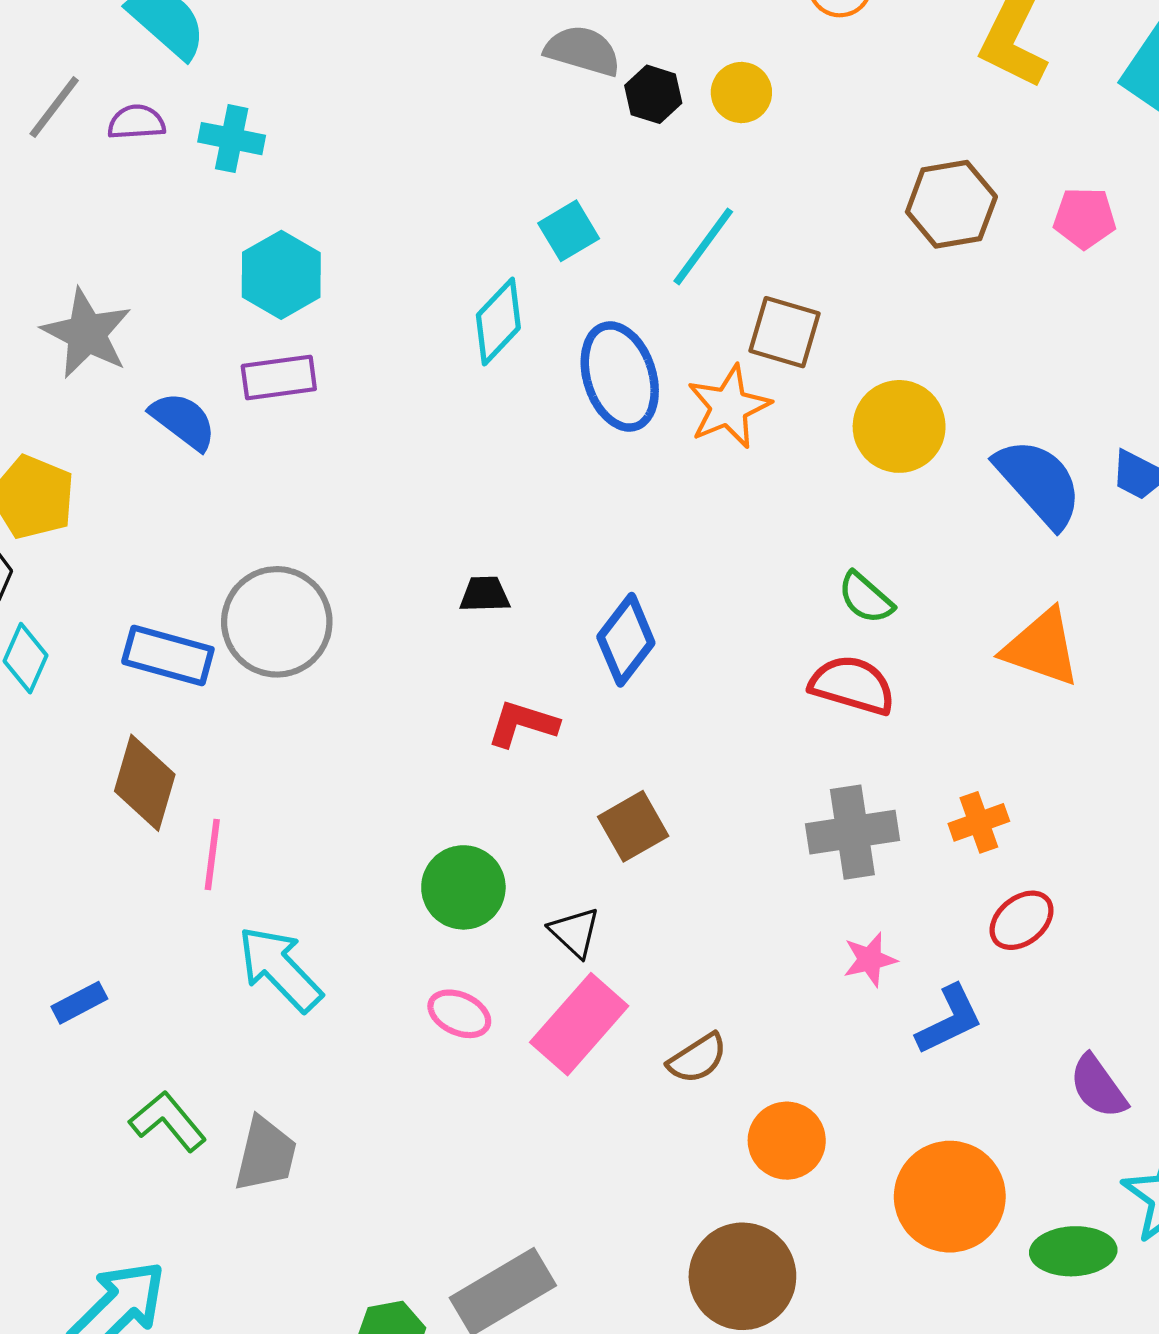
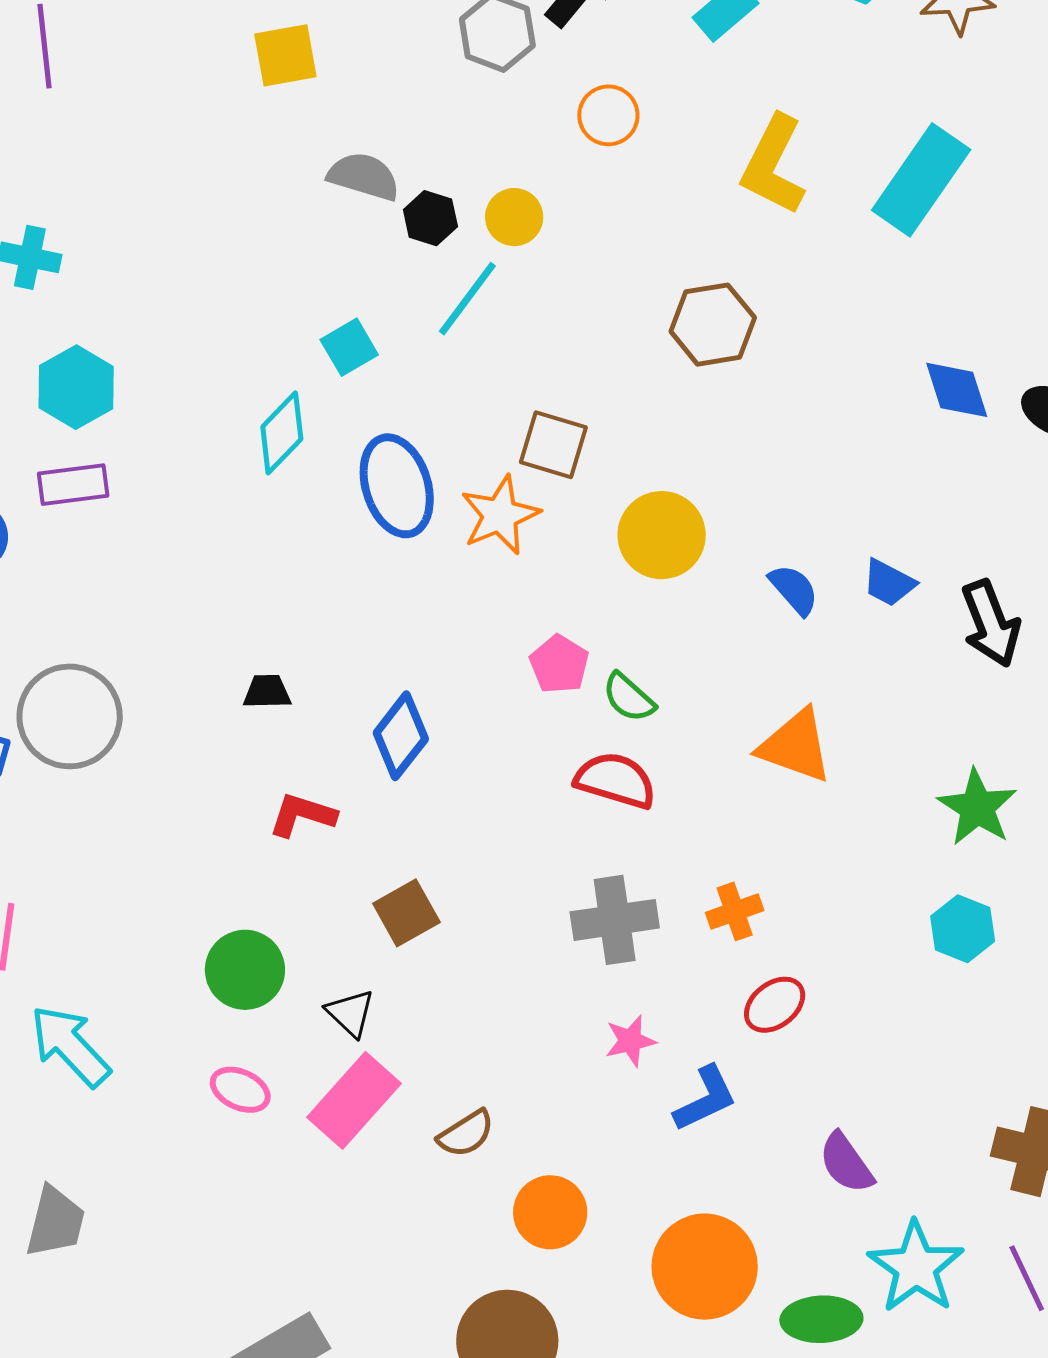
pink pentagon: (1085, 218) -> (559, 664), moved, turned 30
cyan line: (703, 246) -> (467, 299), moved
blue semicircle: (1039, 483) -> (794, 590), size x0.6

